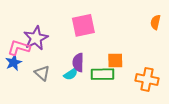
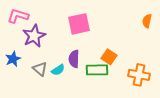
pink L-shape: (19, 48) -> (18, 16), moved
orange square: (115, 60) -> (109, 57), turned 35
cyan semicircle: (71, 74) -> (58, 70), moved

